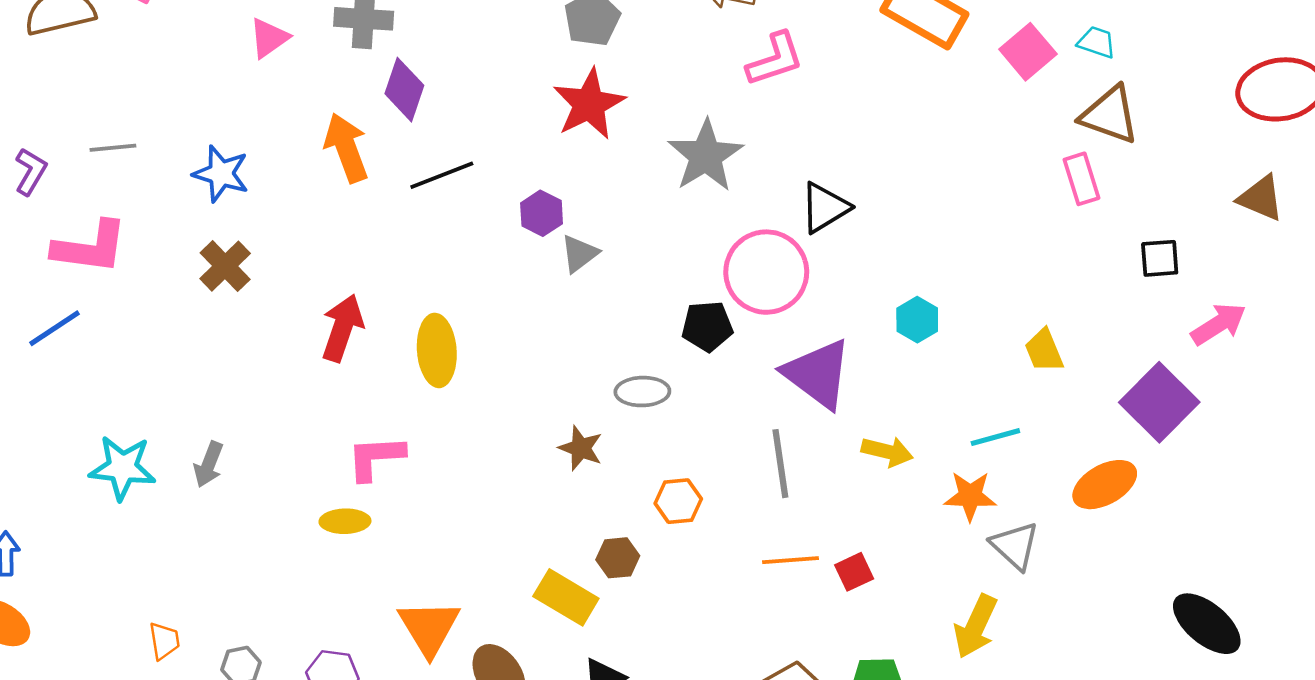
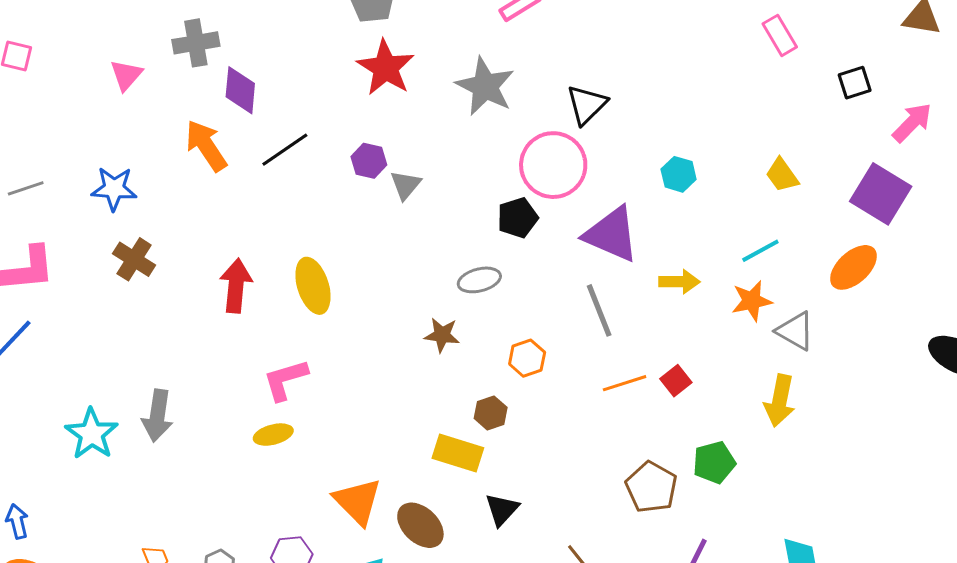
gray arrow: (209, 464) -> (157, 416), size x1.4
cyan star: (122, 468) -> (92, 434), turned -30

